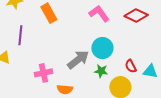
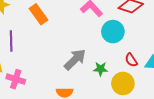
cyan circle: (102, 48) -> (113, 32), moved
pink cross: (43, 73) -> (16, 79), moved, turned 36

